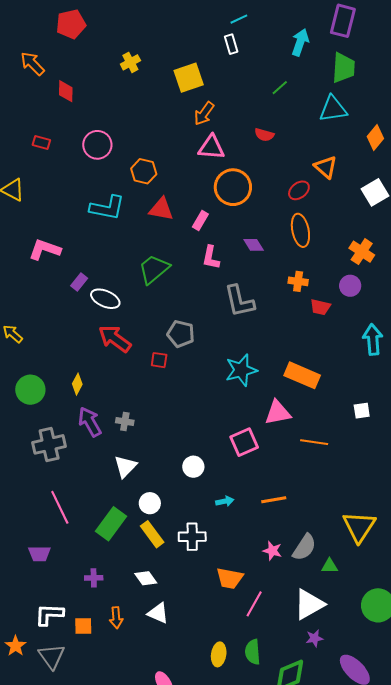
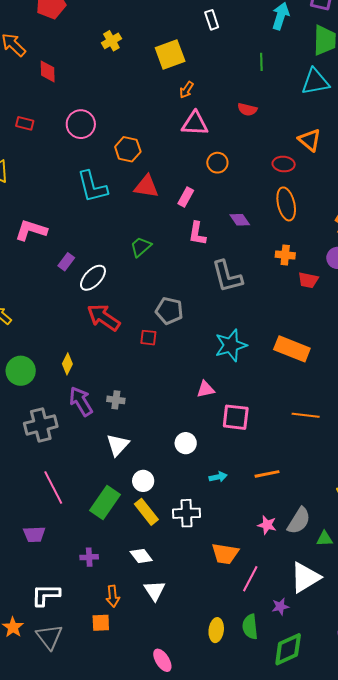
green line: (280, 88) -> (261, 62), turned -48
orange arrow: (204, 114) -> (186, 90), size x0.7
orange circle: (233, 187) -> (217, 163), size x0.6
red ellipse: (299, 190) -> (284, 164), turned 45
cyan L-shape: (107, 208) -> (92, 187), turned 66
green trapezoid: (154, 269) -> (141, 247), size x0.7
white ellipse: (105, 299) -> (93, 278), turned -68
pink triangle: (278, 413) -> (206, 389), moved, size x0.7
pink square: (244, 442) -> (236, 417), turned 32
white triangle: (158, 613) -> (155, 591), turned 35
orange square: (83, 626) -> (101, 623), moved
purple star: (314, 638) -> (280, 606), moved

